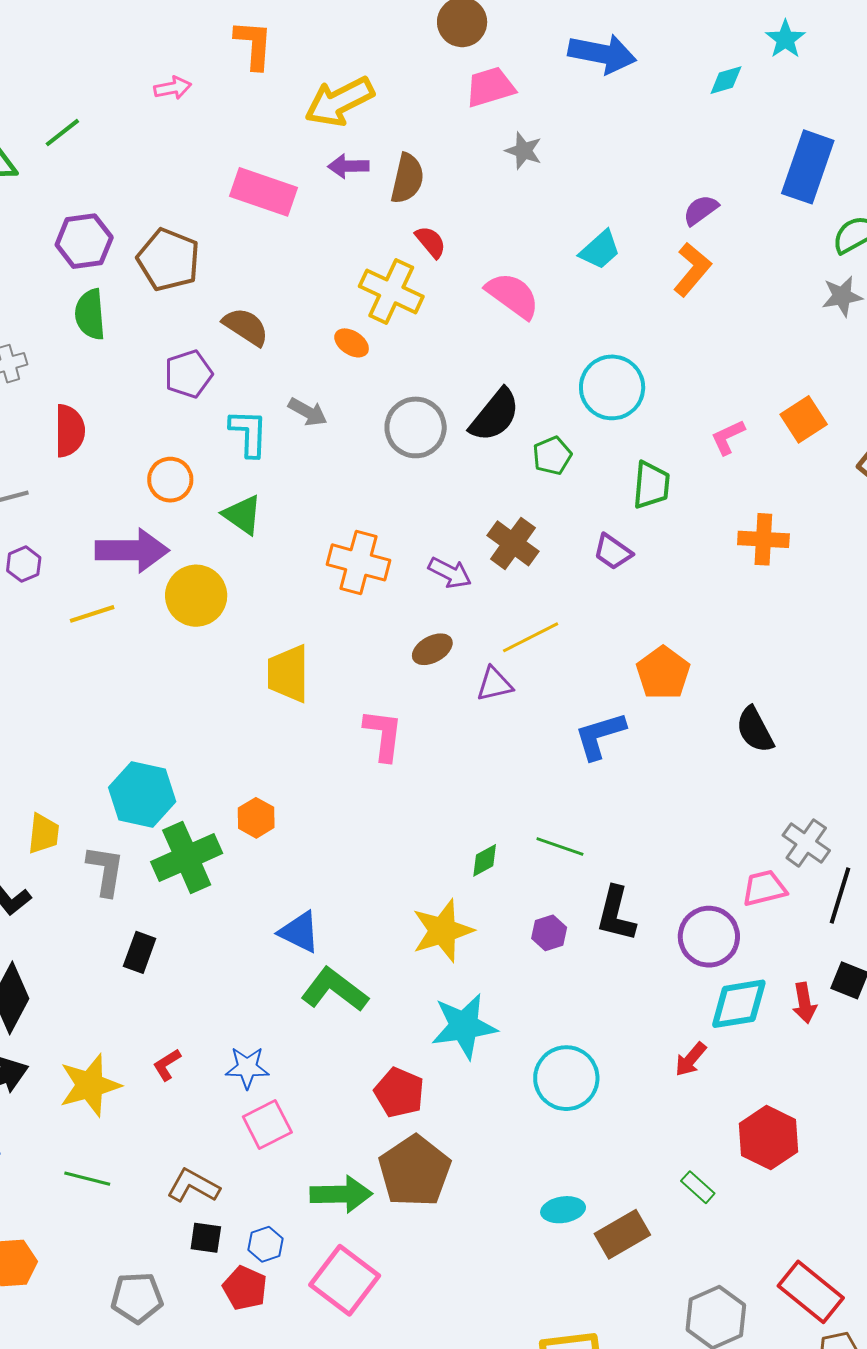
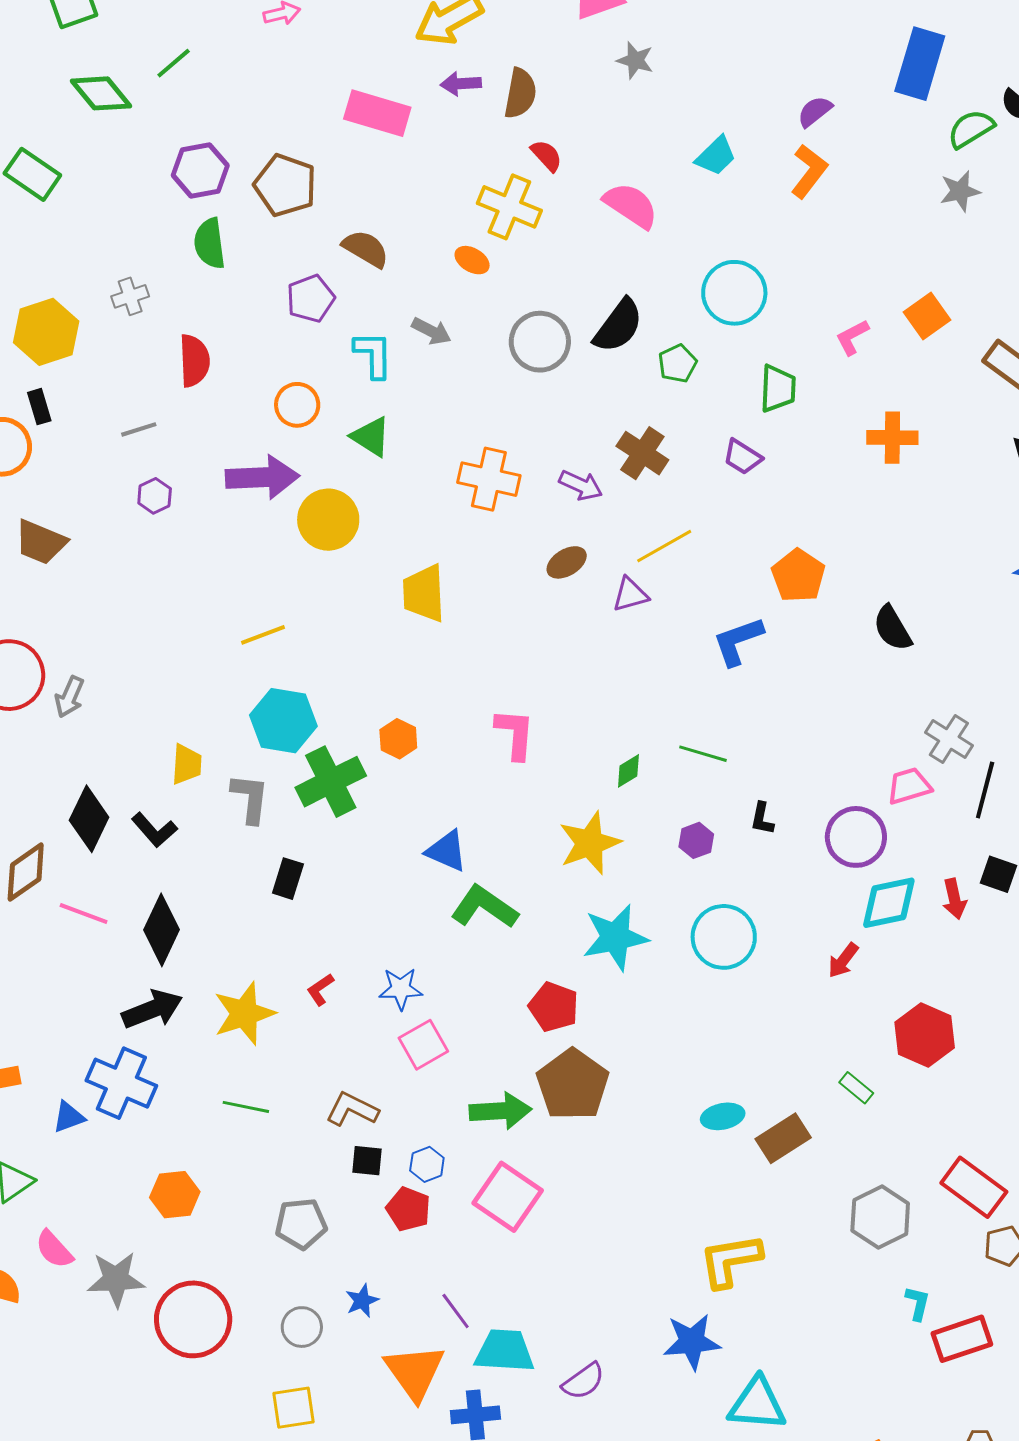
yellow line: (92, 614) -> (263, 635), moved
pink L-shape: (383, 735) -> (515, 734), moved
black L-shape: (616, 914) -> (762, 819), size x0.6
cyan circle: (566, 1078) -> (724, 937), moved

